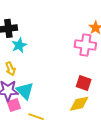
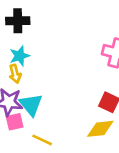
cyan star: (19, 45) -> (20, 56), moved

